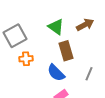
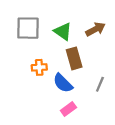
gray square: (15, 36) -> (28, 28), moved, turned 30
orange cross: (26, 59) -> (39, 67), moved

